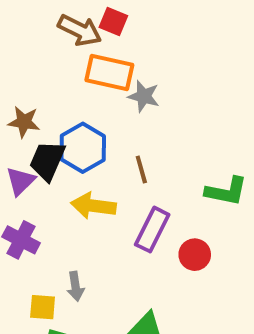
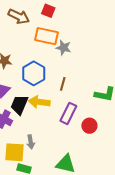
brown arrow: (80, 30) -> (19, 16), moved
black trapezoid: (47, 161) -> (19, 105), moved
brown line: (141, 170) -> (63, 84), turned 32
yellow square: (43, 307) -> (15, 152), size x1.5

